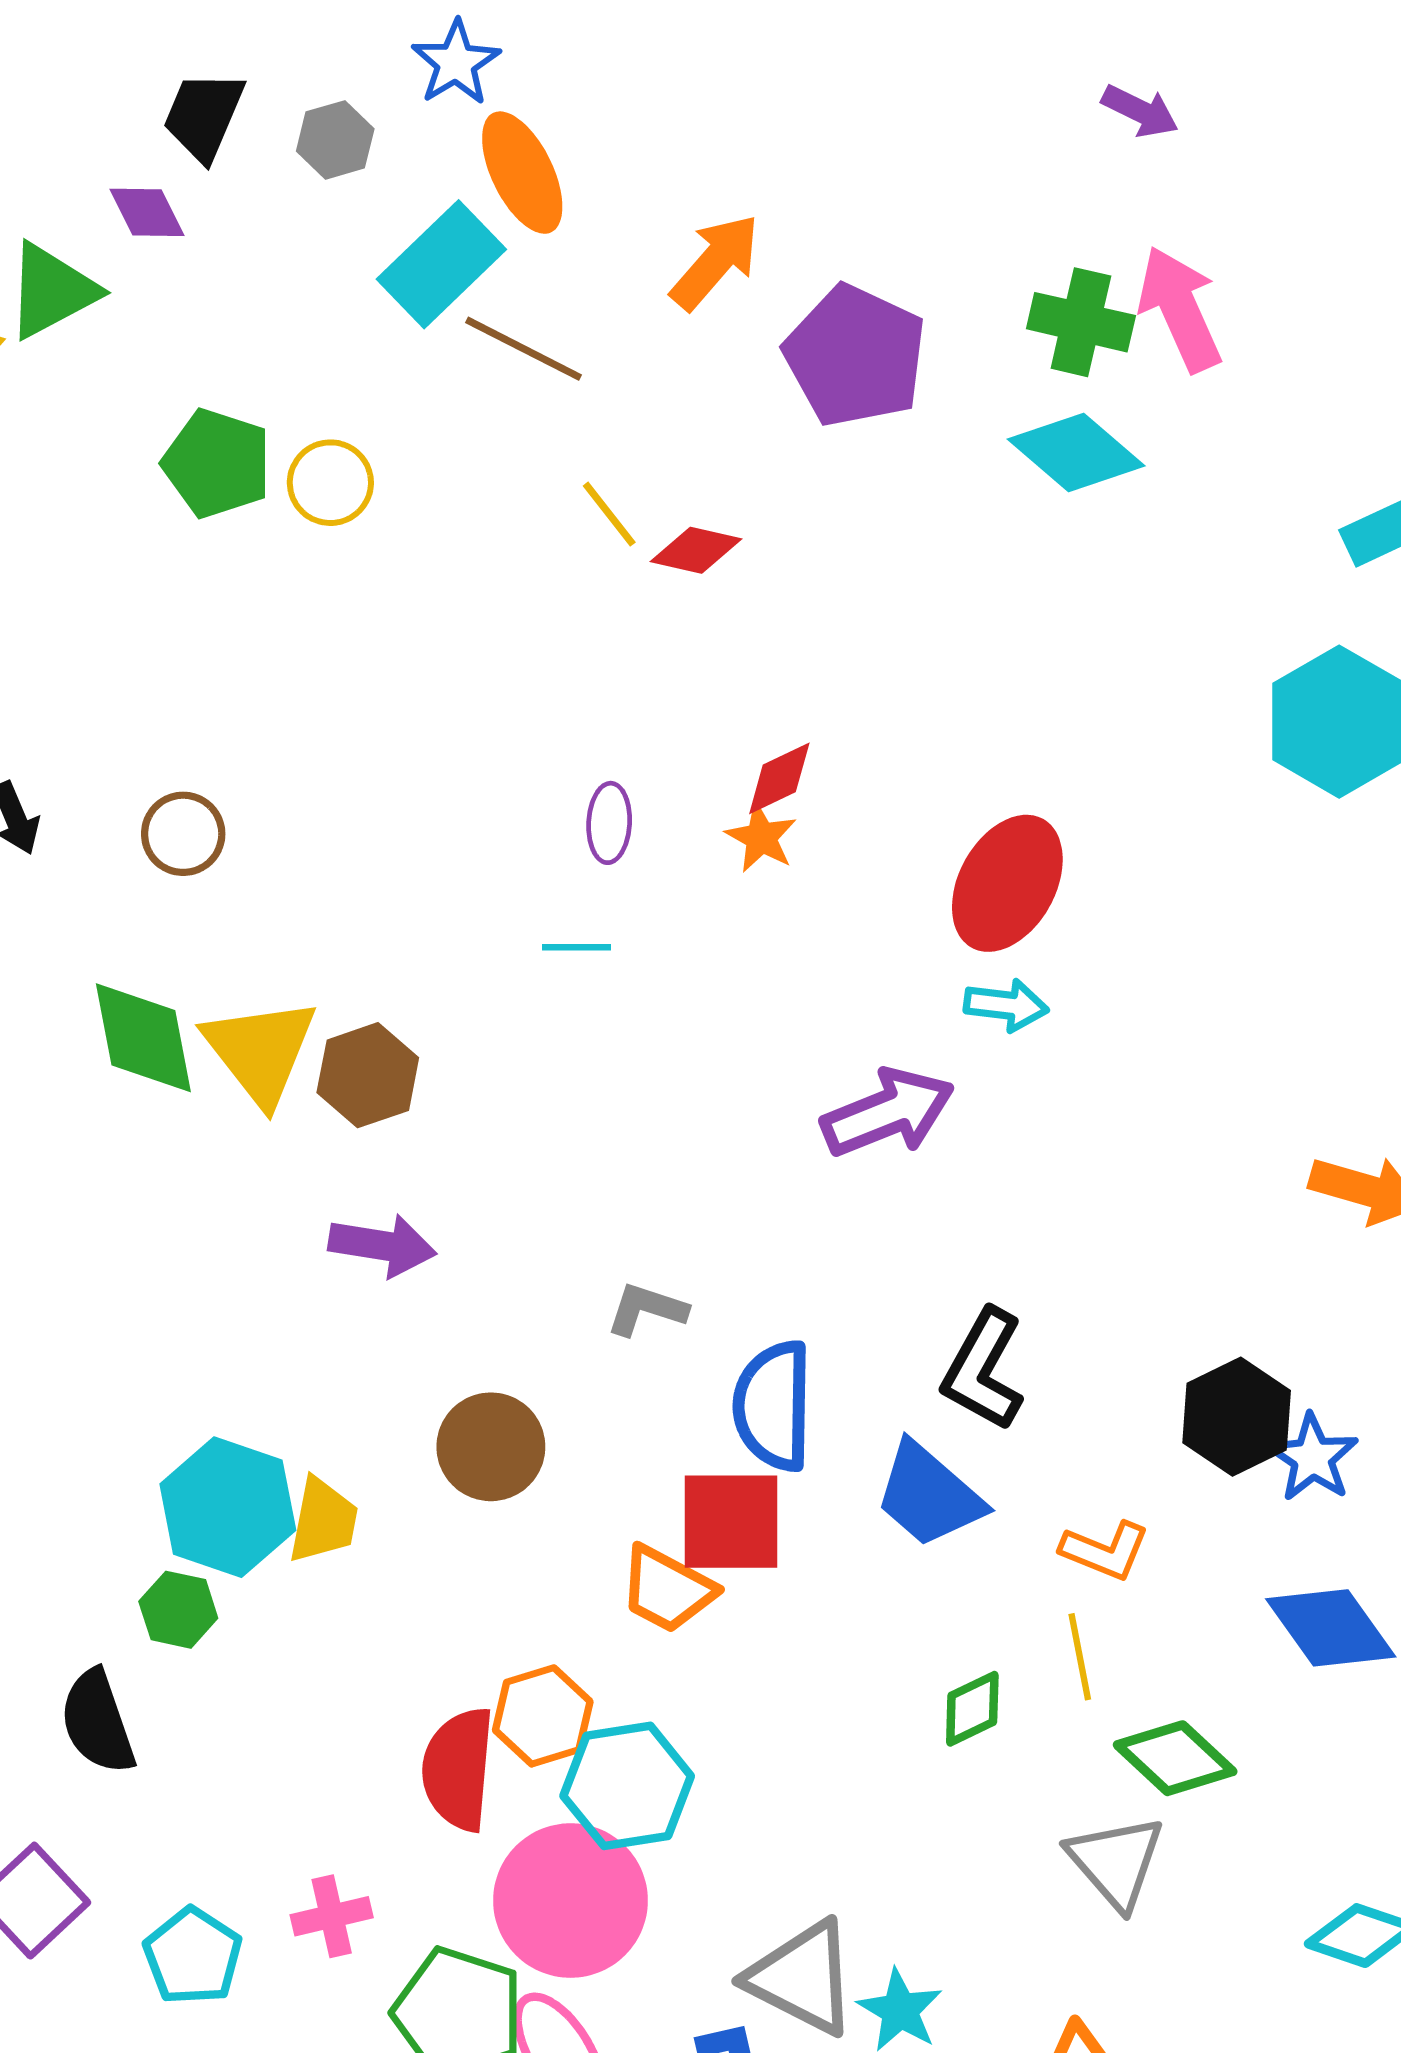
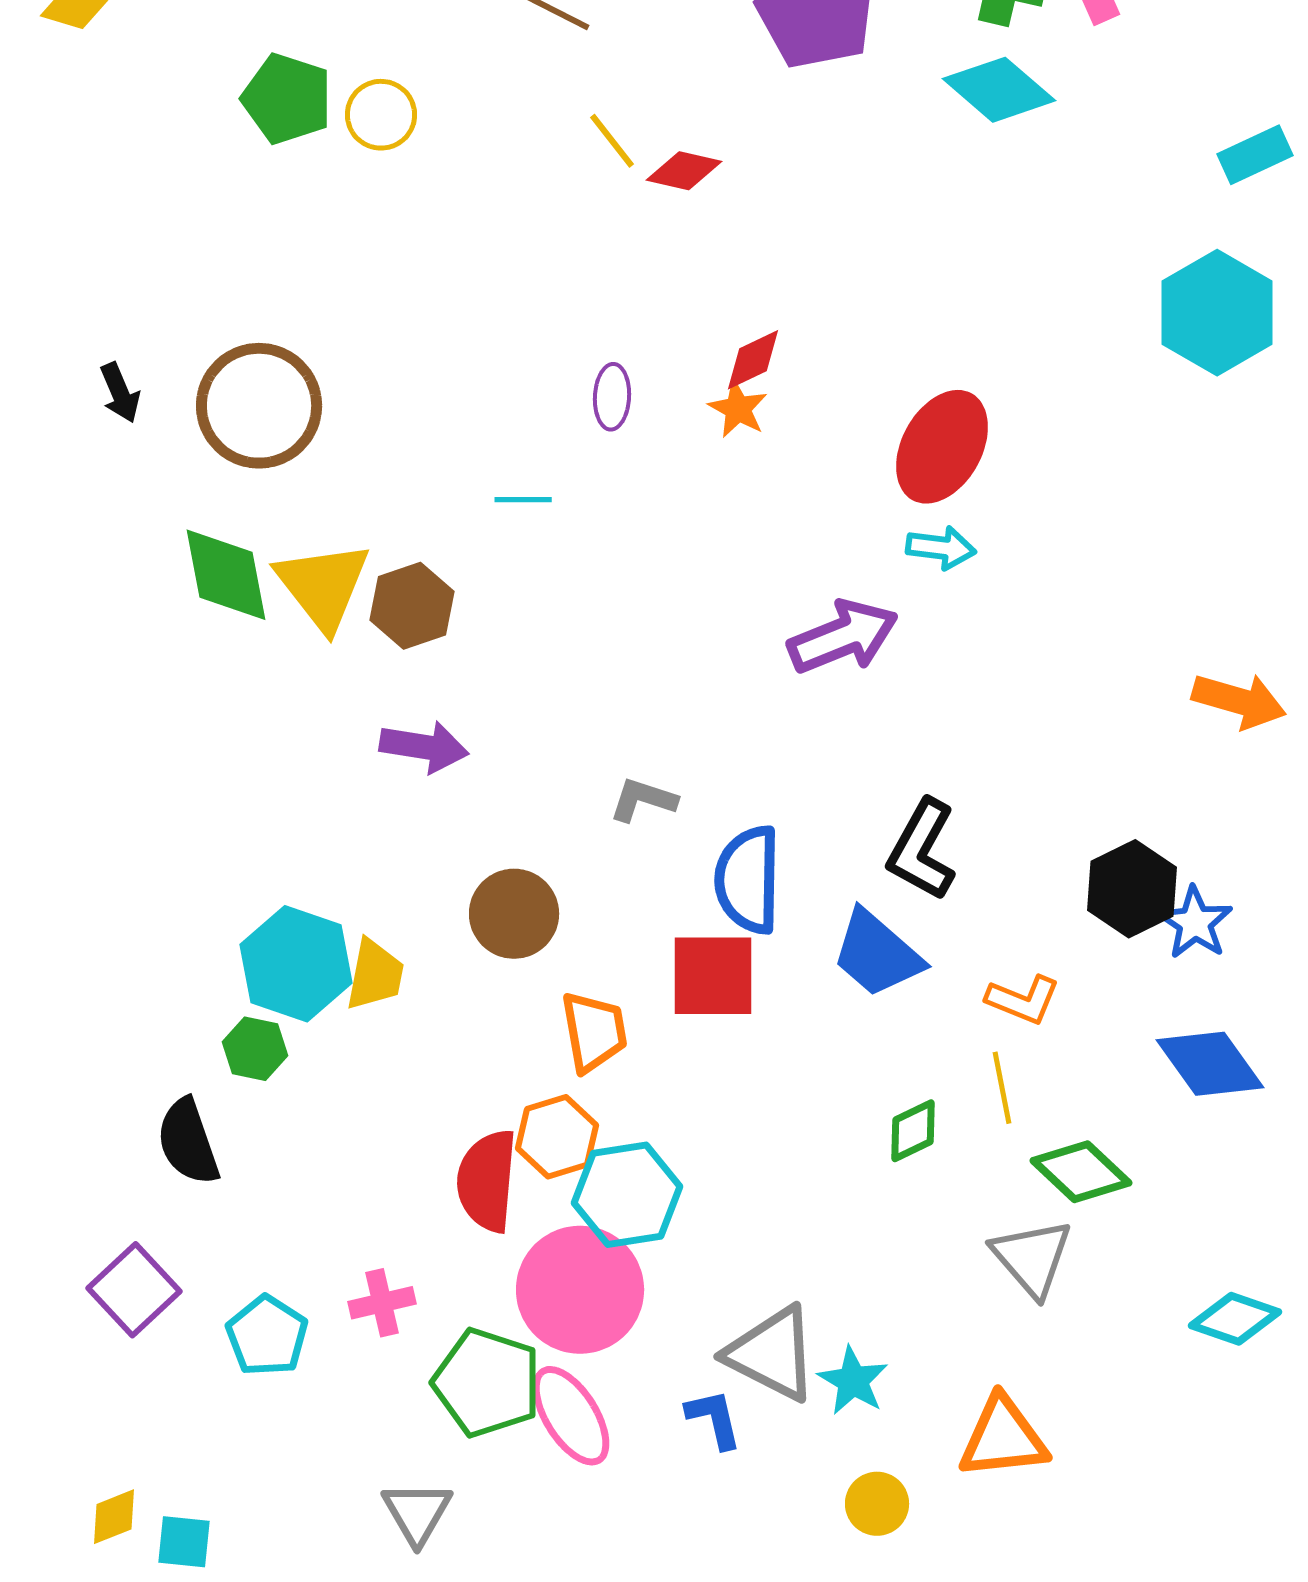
brown circle: (183, 834) -> (259, 406), size x1.8
cyan line: (577, 947) -> (523, 500), moved
orange trapezoid: (667, 1589) -> (594, 1032), moved, turned -128

